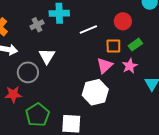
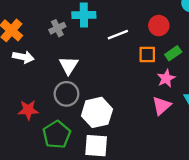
pink triangle: (105, 66) -> (162, 106), moved
gray circle: (28, 72) -> (66, 94), moved
white hexagon: (95, 92) -> (97, 112), moved

